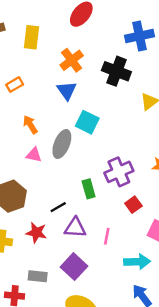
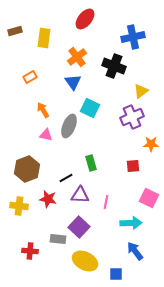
purple cross: (119, 172) -> (132, 117), moved
red square: (133, 205) -> (133, 166), moved, turned 32
gray rectangle: (38, 276) -> (58, 239), moved

